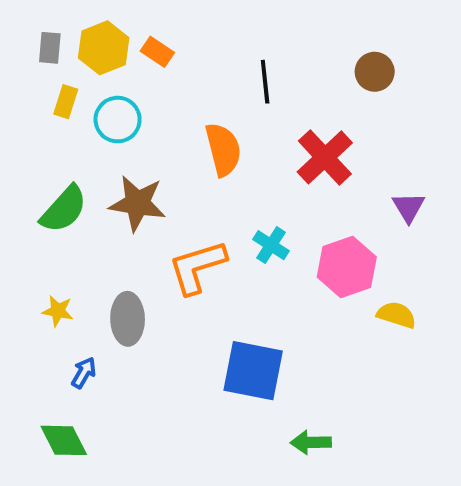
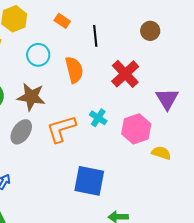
orange rectangle: (157, 52) -> (62, 21), moved
cyan circle: (118, 120) -> (38, 55), moved
purple triangle: (409, 207) -> (167, 99), size x1.4
gray ellipse: (128, 319) -> (21, 132), moved, turned 35

